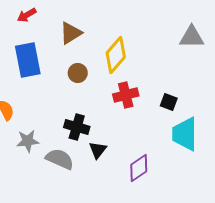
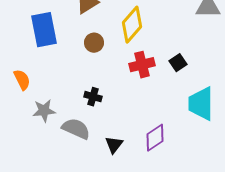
black square: (169, 102) -> (178, 63), moved, turned 36
black cross: (77, 127) -> (93, 97), size x0.7
black triangle: (98, 150) -> (114, 145), moved

